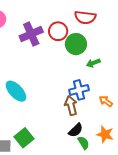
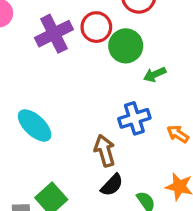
brown arrow: (71, 106) -> (105, 151), moved
black semicircle: (76, 130) -> (112, 185), moved

